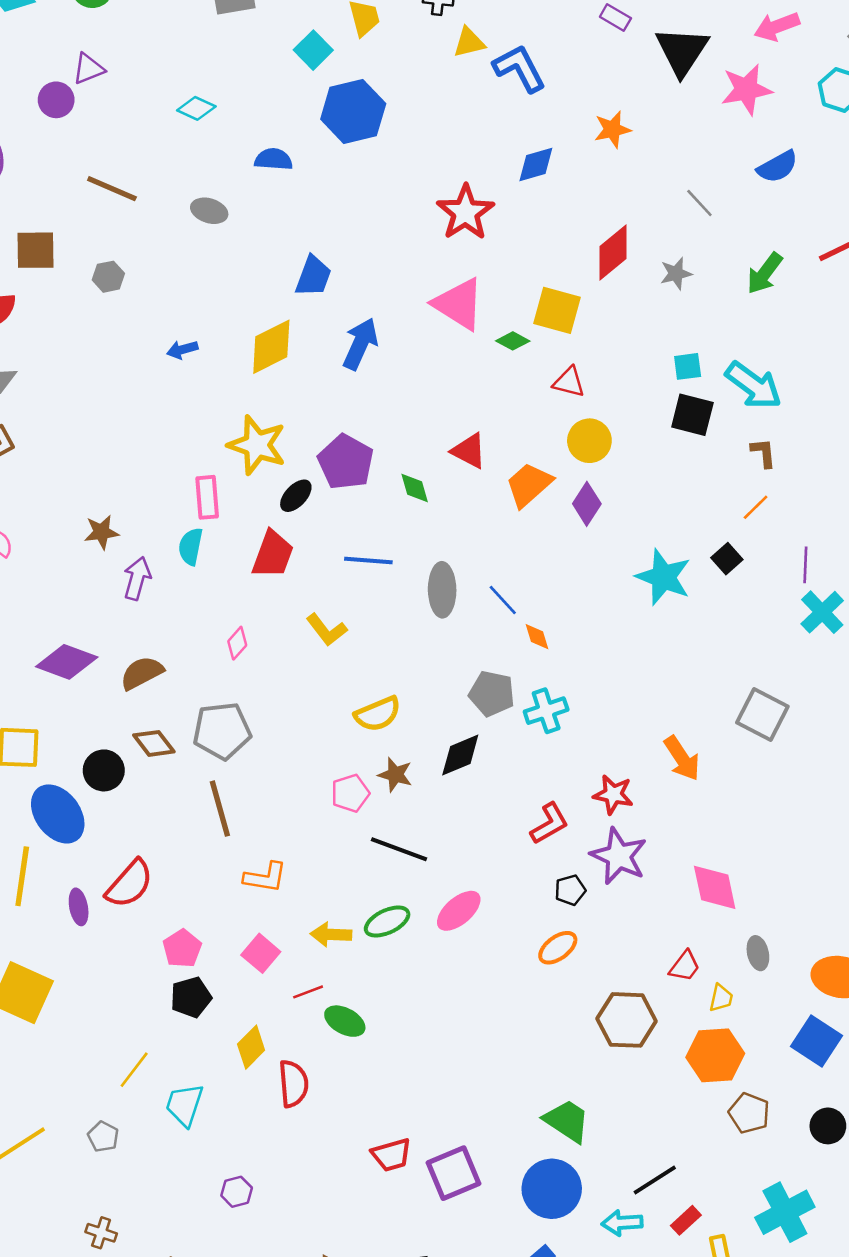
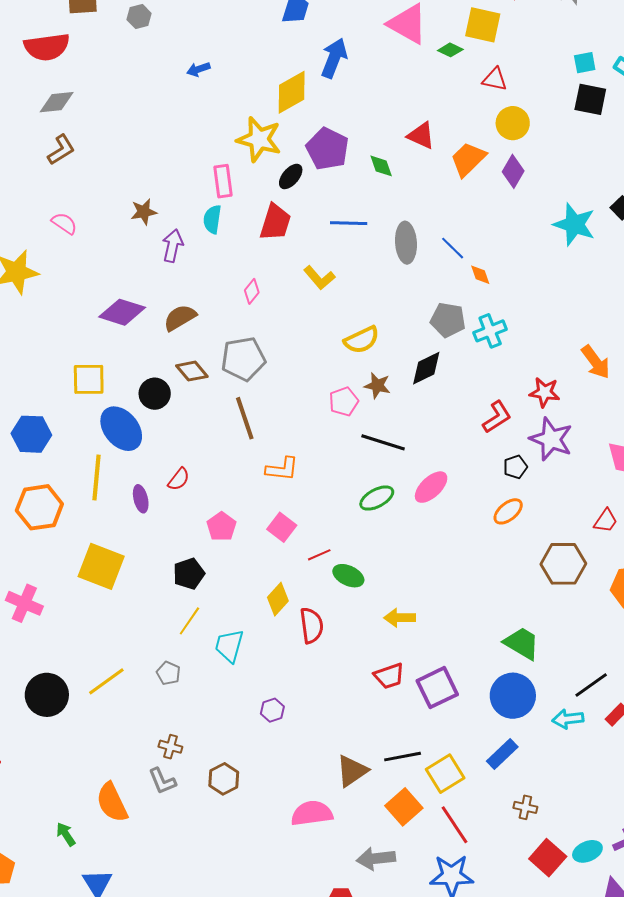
yellow diamond: (271, 347) -> (292, 92), moved
red semicircle: (129, 884) -> (179, 479), size x0.6
yellow arrow: (331, 934) -> (400, 618), moved
black pentagon: (191, 997) -> (189, 574), moved

